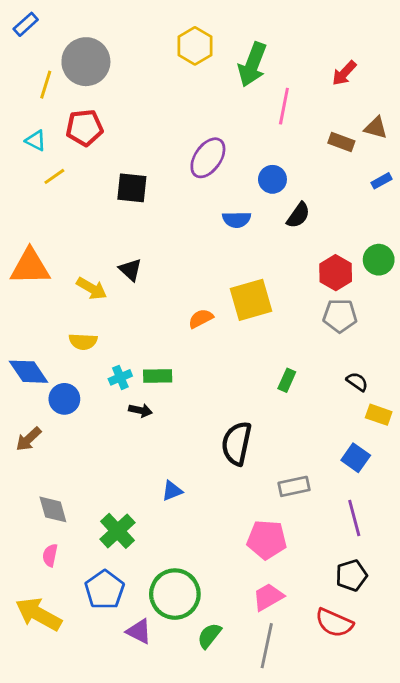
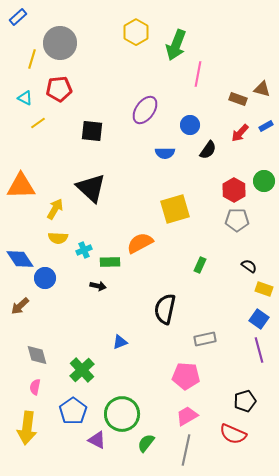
red arrow: (344, 73) -> (240, 133), moved
black triangle: (130, 270) -> (91, 188), size x1.8
yellow arrow: (92, 288) -> (55, 209), moved, turned -90
orange semicircle: (201, 319) -> (140, 243), moved, size x1.5
cyan cross: (120, 377) -> (84, 250), moved
blue square: (356, 458) -> (259, 319), moved
purple line: (354, 518) -> (259, 350), moved
yellow arrow: (39, 614) -> (27, 428), turned -112

